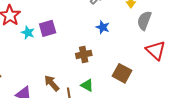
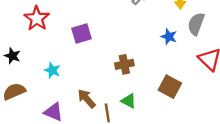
blue star: (103, 27) -> (169, 37), moved
cyan star: (28, 33) -> (52, 70), moved

